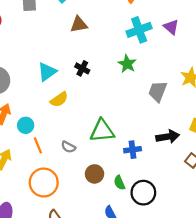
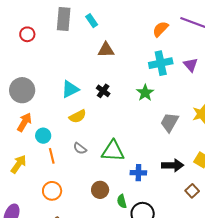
gray semicircle: (68, 147) -> (80, 148), moved
orange circle: (44, 183) -> (52, 191), size x0.7

